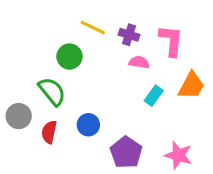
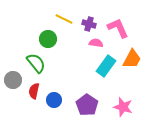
pink L-shape: (171, 41) -> (118, 28), turned -30
cyan rectangle: (154, 96) -> (106, 66), size x1.5
blue circle: (88, 125) -> (54, 100), moved

